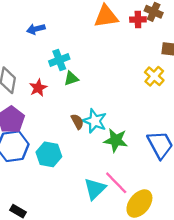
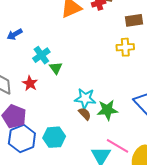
yellow cross: (154, 76) -> (125, 47), turned -30
green triangle: (71, 78) -> (56, 68), turned -32
brown semicircle: (77, 122) -> (85, 114), moved

